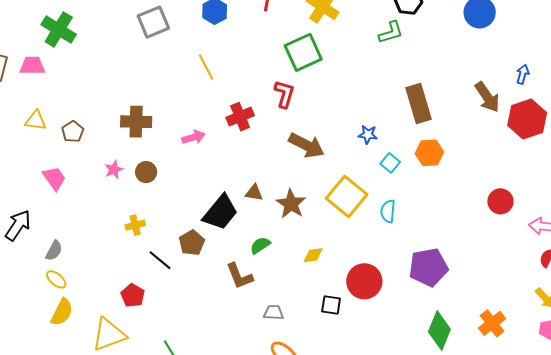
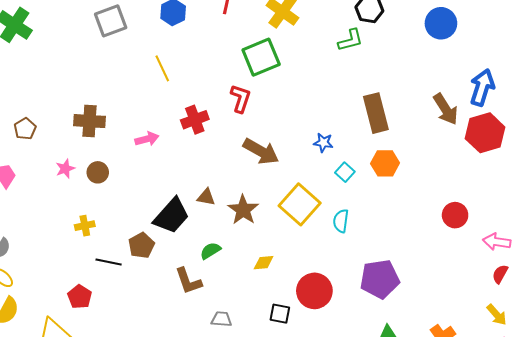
blue arrow: (523, 74) -> (482, 87), size x1.8
black line: (160, 260) -> (109, 262), turned -30

